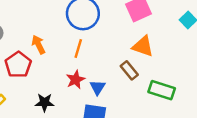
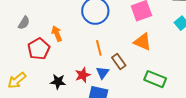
orange line: (78, 49) -> (99, 48), moved, turned -35
brown rectangle: (129, 70) -> (119, 61), moved
red star: (75, 80) -> (83, 75), moved

